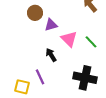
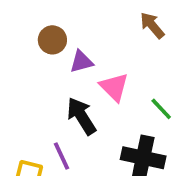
green line: (91, 42) -> (161, 109), moved
black arrow: (51, 55) -> (81, 116), size x1.5

